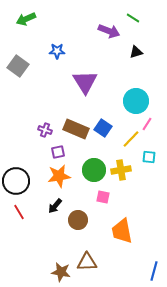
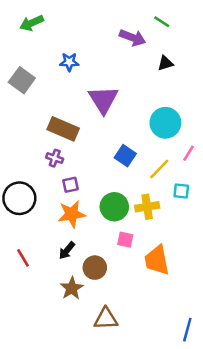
pink line: (147, 124) -> (189, 153), moved
brown rectangle: (76, 129) -> (63, 129), moved
black circle: (16, 181) -> (19, 198), moved
orange trapezoid: (122, 231) -> (157, 260), moved
brown star: (61, 272) -> (72, 288), moved, turned 30

